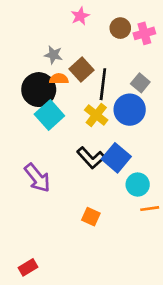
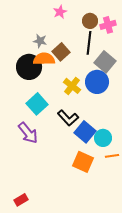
orange semicircle: (59, 79) -> (44, 59), size x1.5
gray square: (140, 83) -> (105, 62), size x1.5
black line: (103, 84) -> (89, 43), moved
cyan square: (49, 115) -> (37, 104), moved
blue square: (116, 158) -> (85, 132), moved
orange square: (91, 217) -> (83, 162), moved, size x1.5

